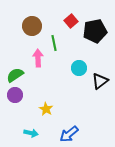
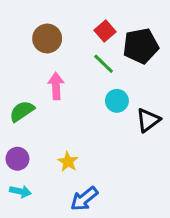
green line: (54, 43) -> (104, 64), moved, turned -35
purple circle: (15, 95) -> (17, 159), moved
cyan arrow: (31, 133) -> (20, 191), moved
blue arrow: (69, 134) -> (84, 199), moved

